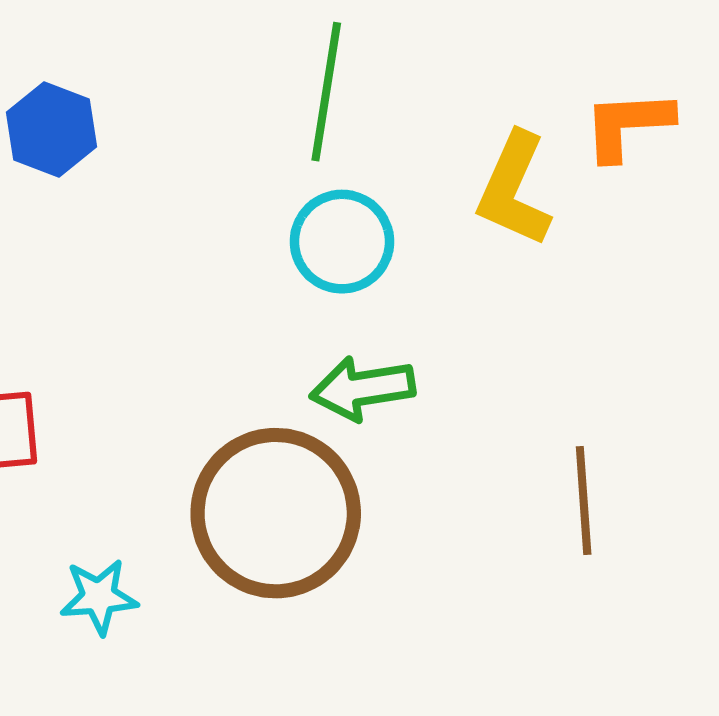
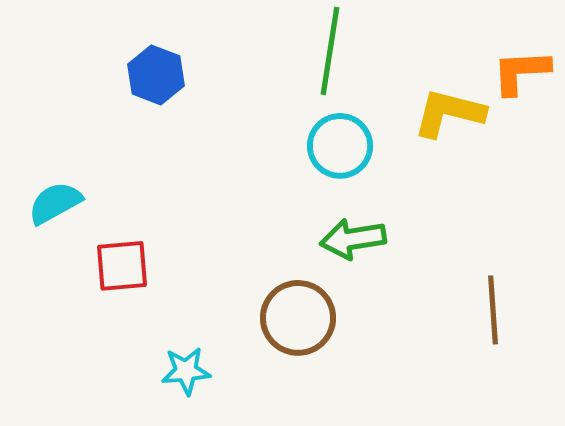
yellow L-shape: (514, 189) -> (449, 113), turned 80
brown circle: (276, 513) -> (298, 318), size x0.7

